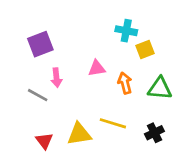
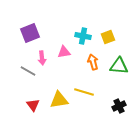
cyan cross: (126, 31) -> (83, 36), moved
pink triangle: (97, 68) -> (64, 52), moved
black cross: (154, 133) -> (119, 106), moved

